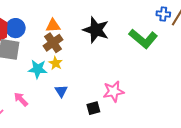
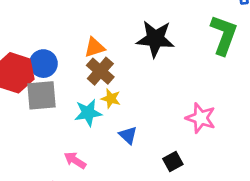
green L-shape: (143, 39) -> (224, 35), turned -96
pink star: (114, 91) -> (201, 118), turned -30
black square: (93, 108) -> (173, 162), moved

